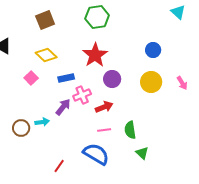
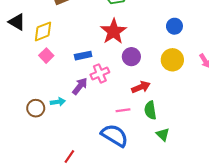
yellow diamond: (46, 55) -> (43, 31), moved, turned -65
red arrow: (104, 107) -> (141, 87), moved
red line: (59, 166) -> (69, 156), moved

